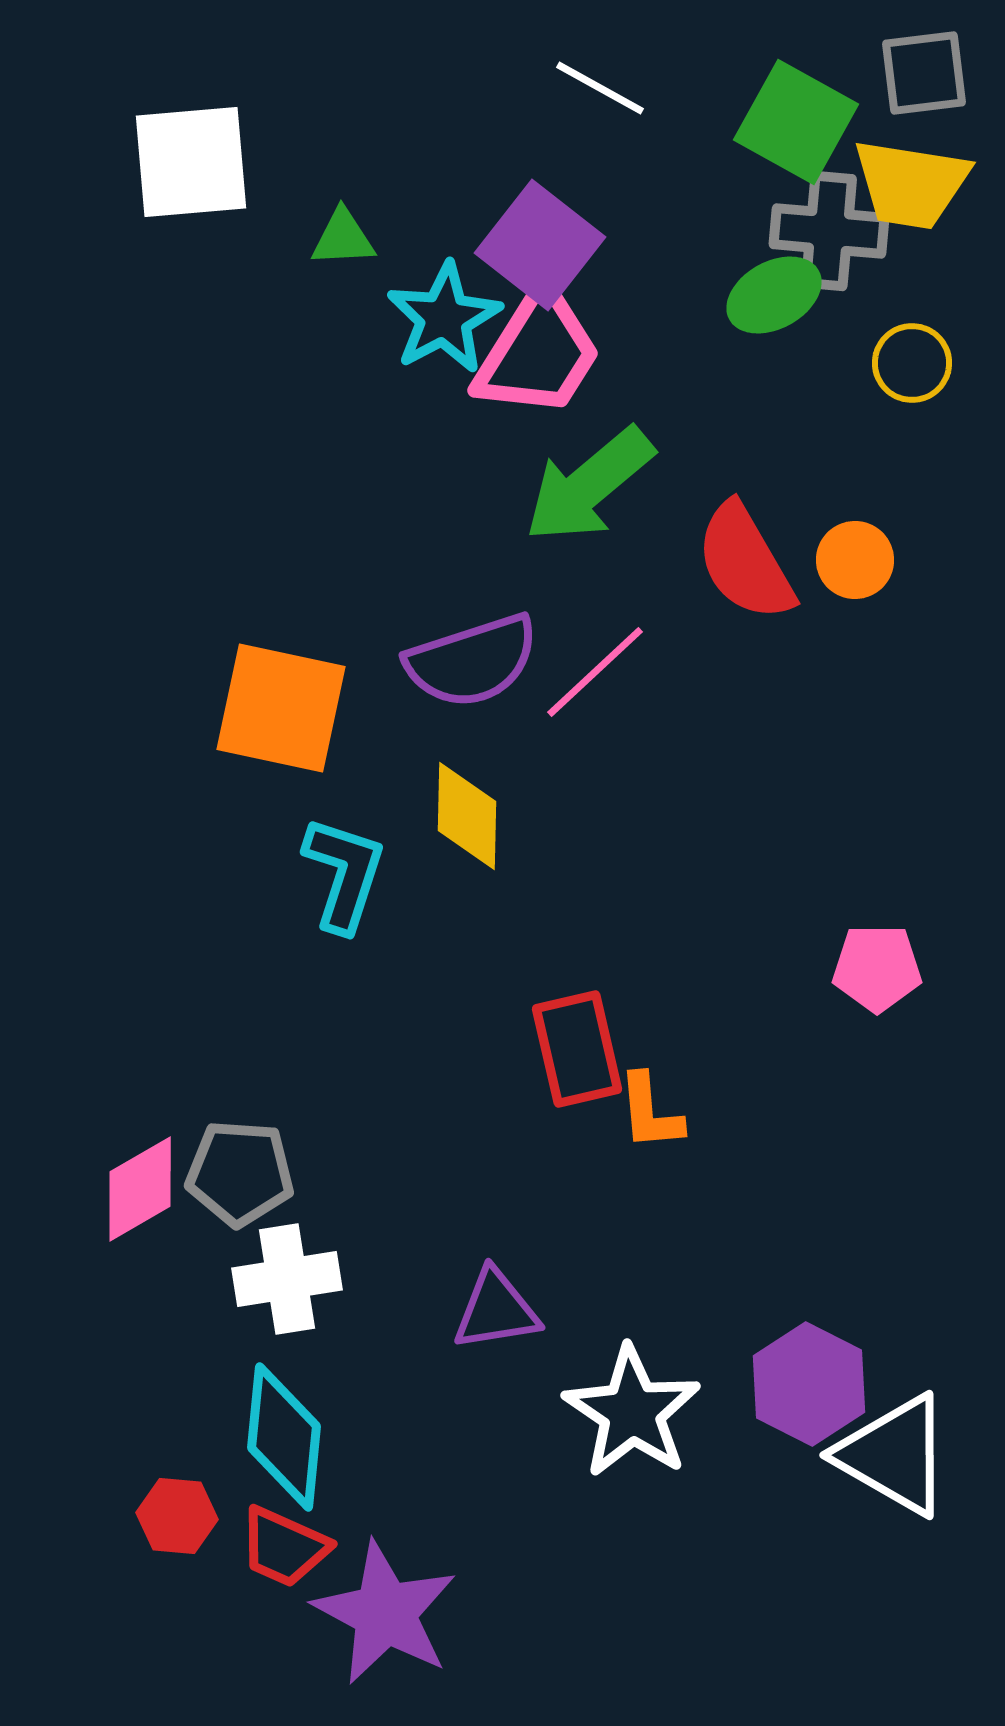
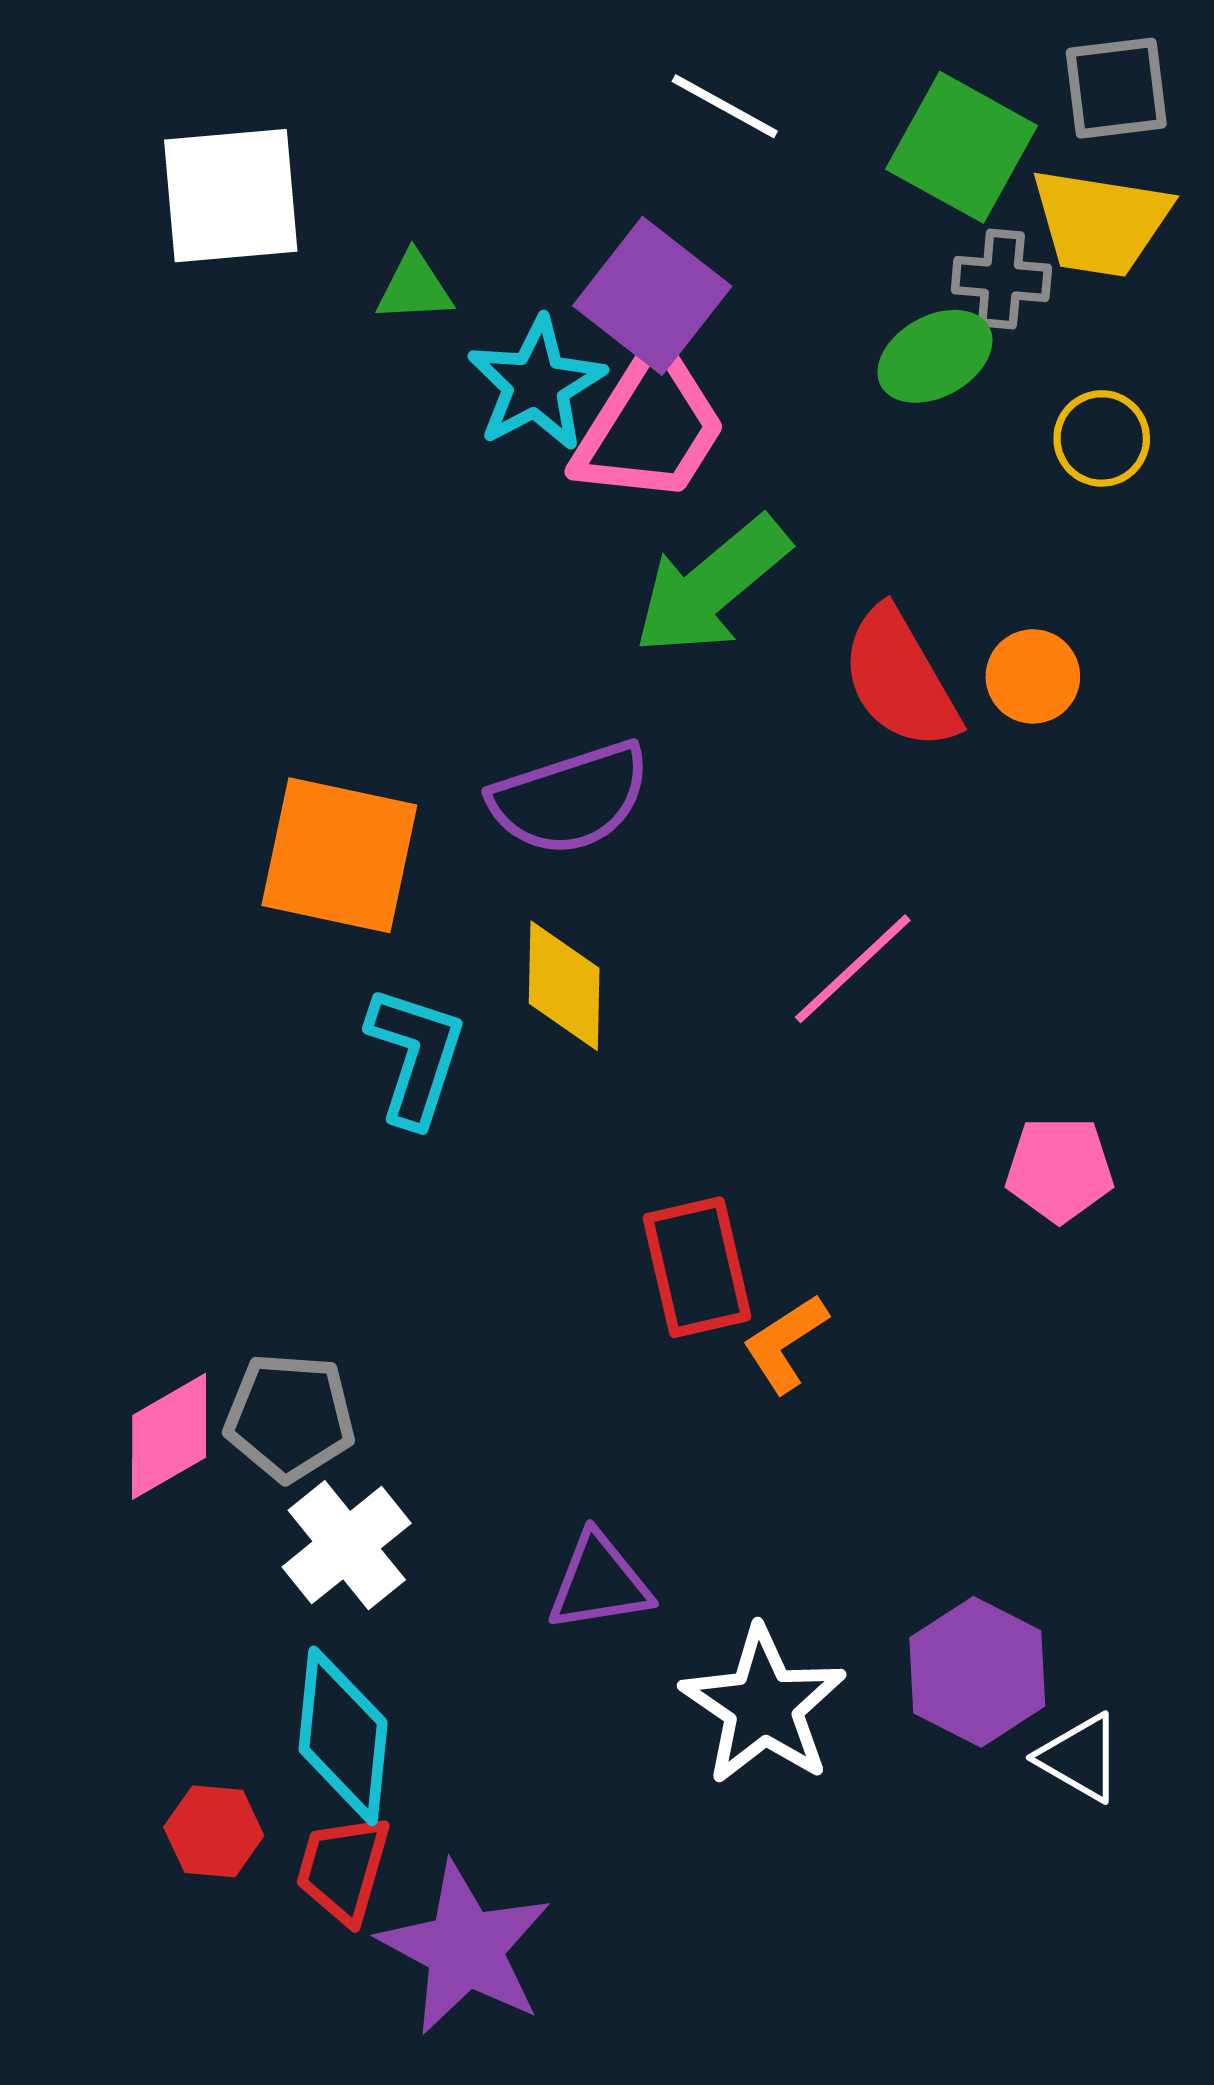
gray cross: (829, 231) -> (1001, 279), size x0.7
pink line: (595, 672) -> (853, 969), moved
orange L-shape: (650, 1112) -> (785, 1343), turned 62
white cross: (287, 1279) -> (347, 1545), turned -30
white triangle: (894, 1455) -> (1080, 1758), size x0.6
red trapezoid: (284, 1547) -> (343, 1869), turned 82

